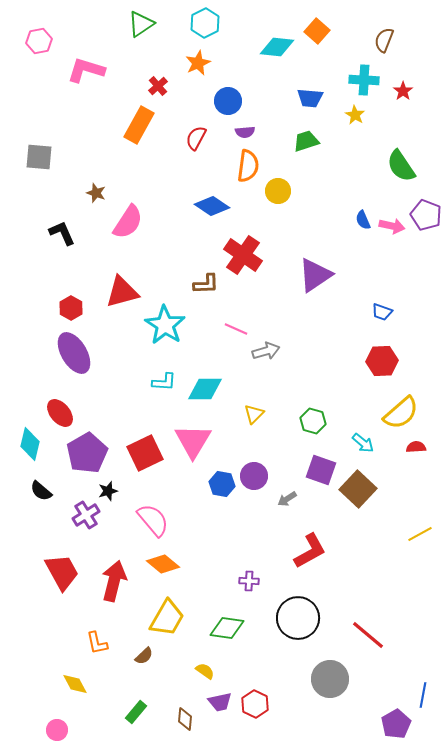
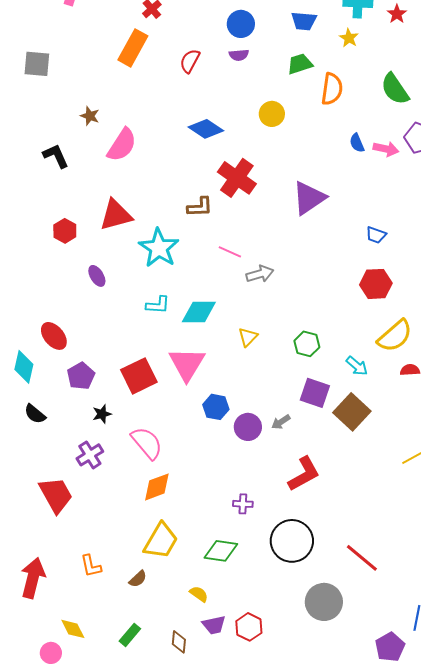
blue circle: (228, 101) -> (241, 24), moved
gray square: (39, 157) -> (37, 64), moved
orange semicircle: (248, 166) -> (332, 89), moved
purple ellipse: (74, 353) -> (97, 276), moved, size x0.5
purple pentagon: (87, 453) -> (81, 376), size x0.7
purple circle: (254, 476) -> (248, 427), moved
purple cross: (86, 515) -> (90, 455), moved
orange diamond: (163, 564) -> (157, 487), turned -60
red arrow: (114, 581) -> (33, 578), moved
yellow diamond: (75, 684) -> (73, 629), moved

